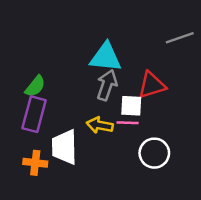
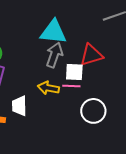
white trapezoid: (64, 147) -> (19, 106), size x0.7

